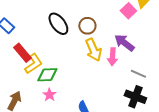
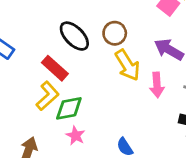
red rectangle: (22, 53) -> (55, 68), moved
pink arrow: (112, 57) -> (157, 85), moved

